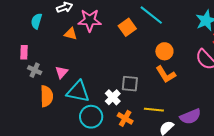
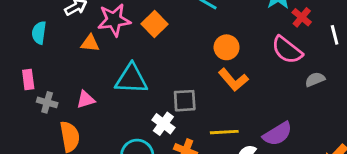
orange square: (127, 27) -> (155, 24), moved
pink triangle: (62, 72) -> (86, 100), turned 40
cyan triangle: (78, 92) -> (131, 79), moved

